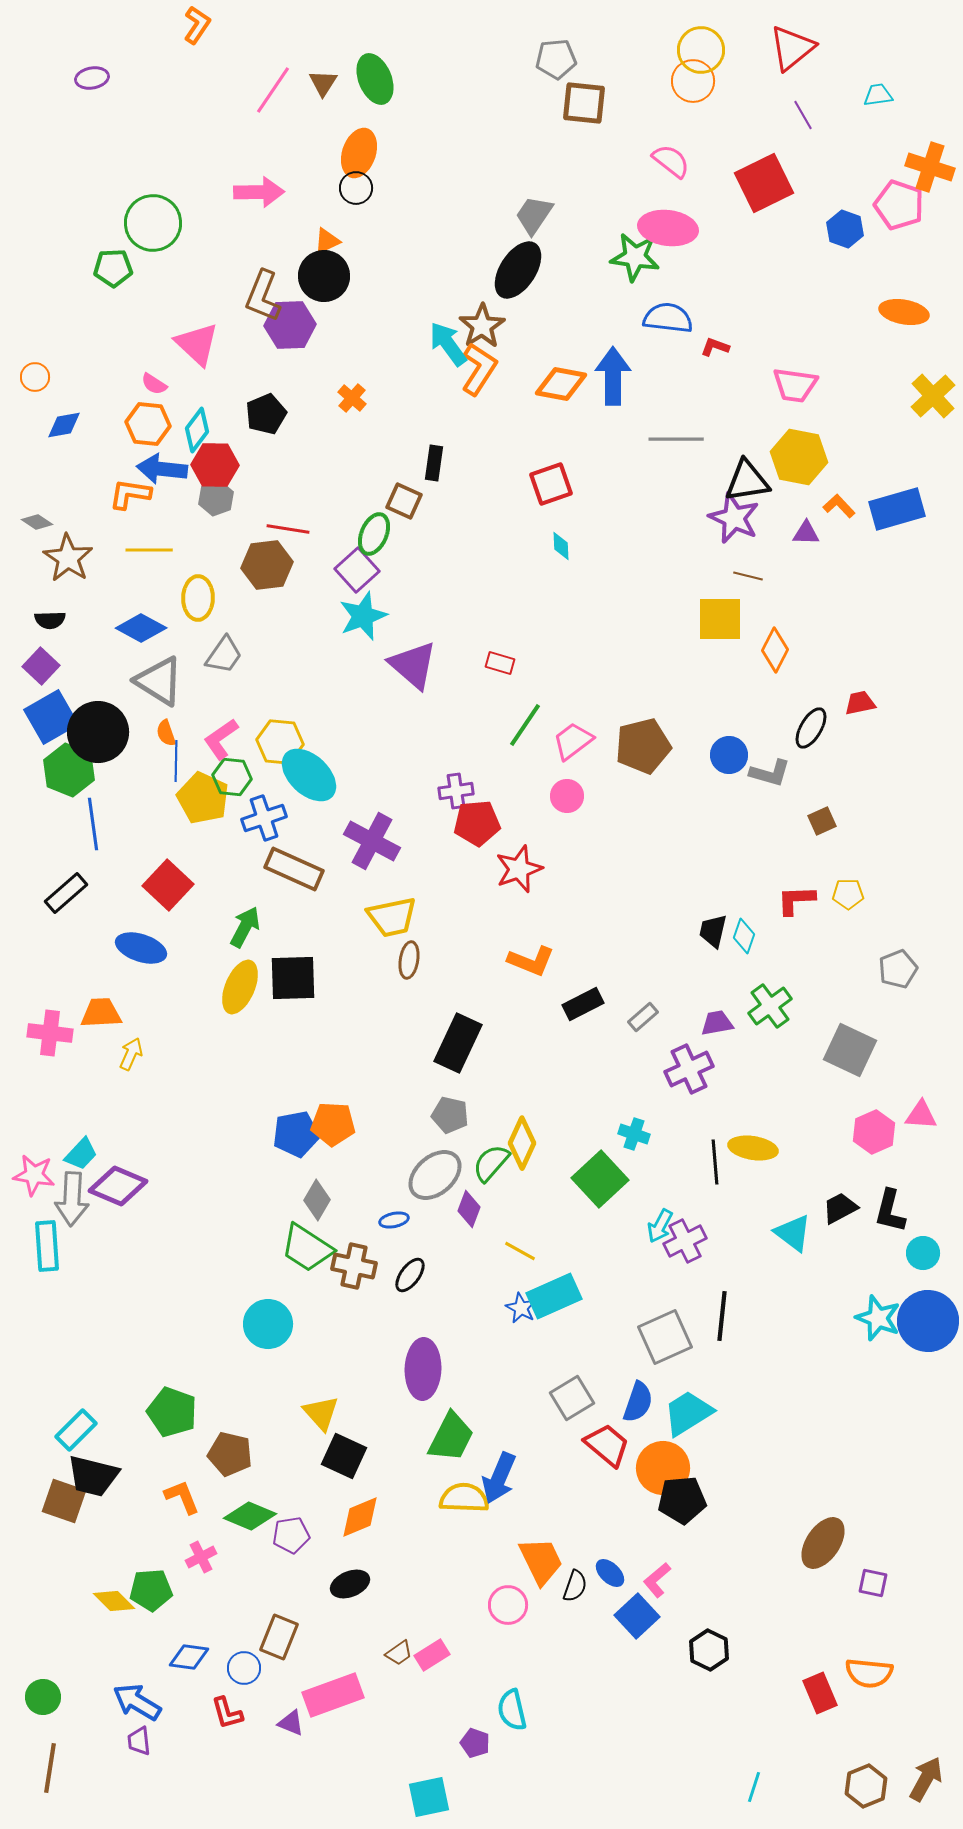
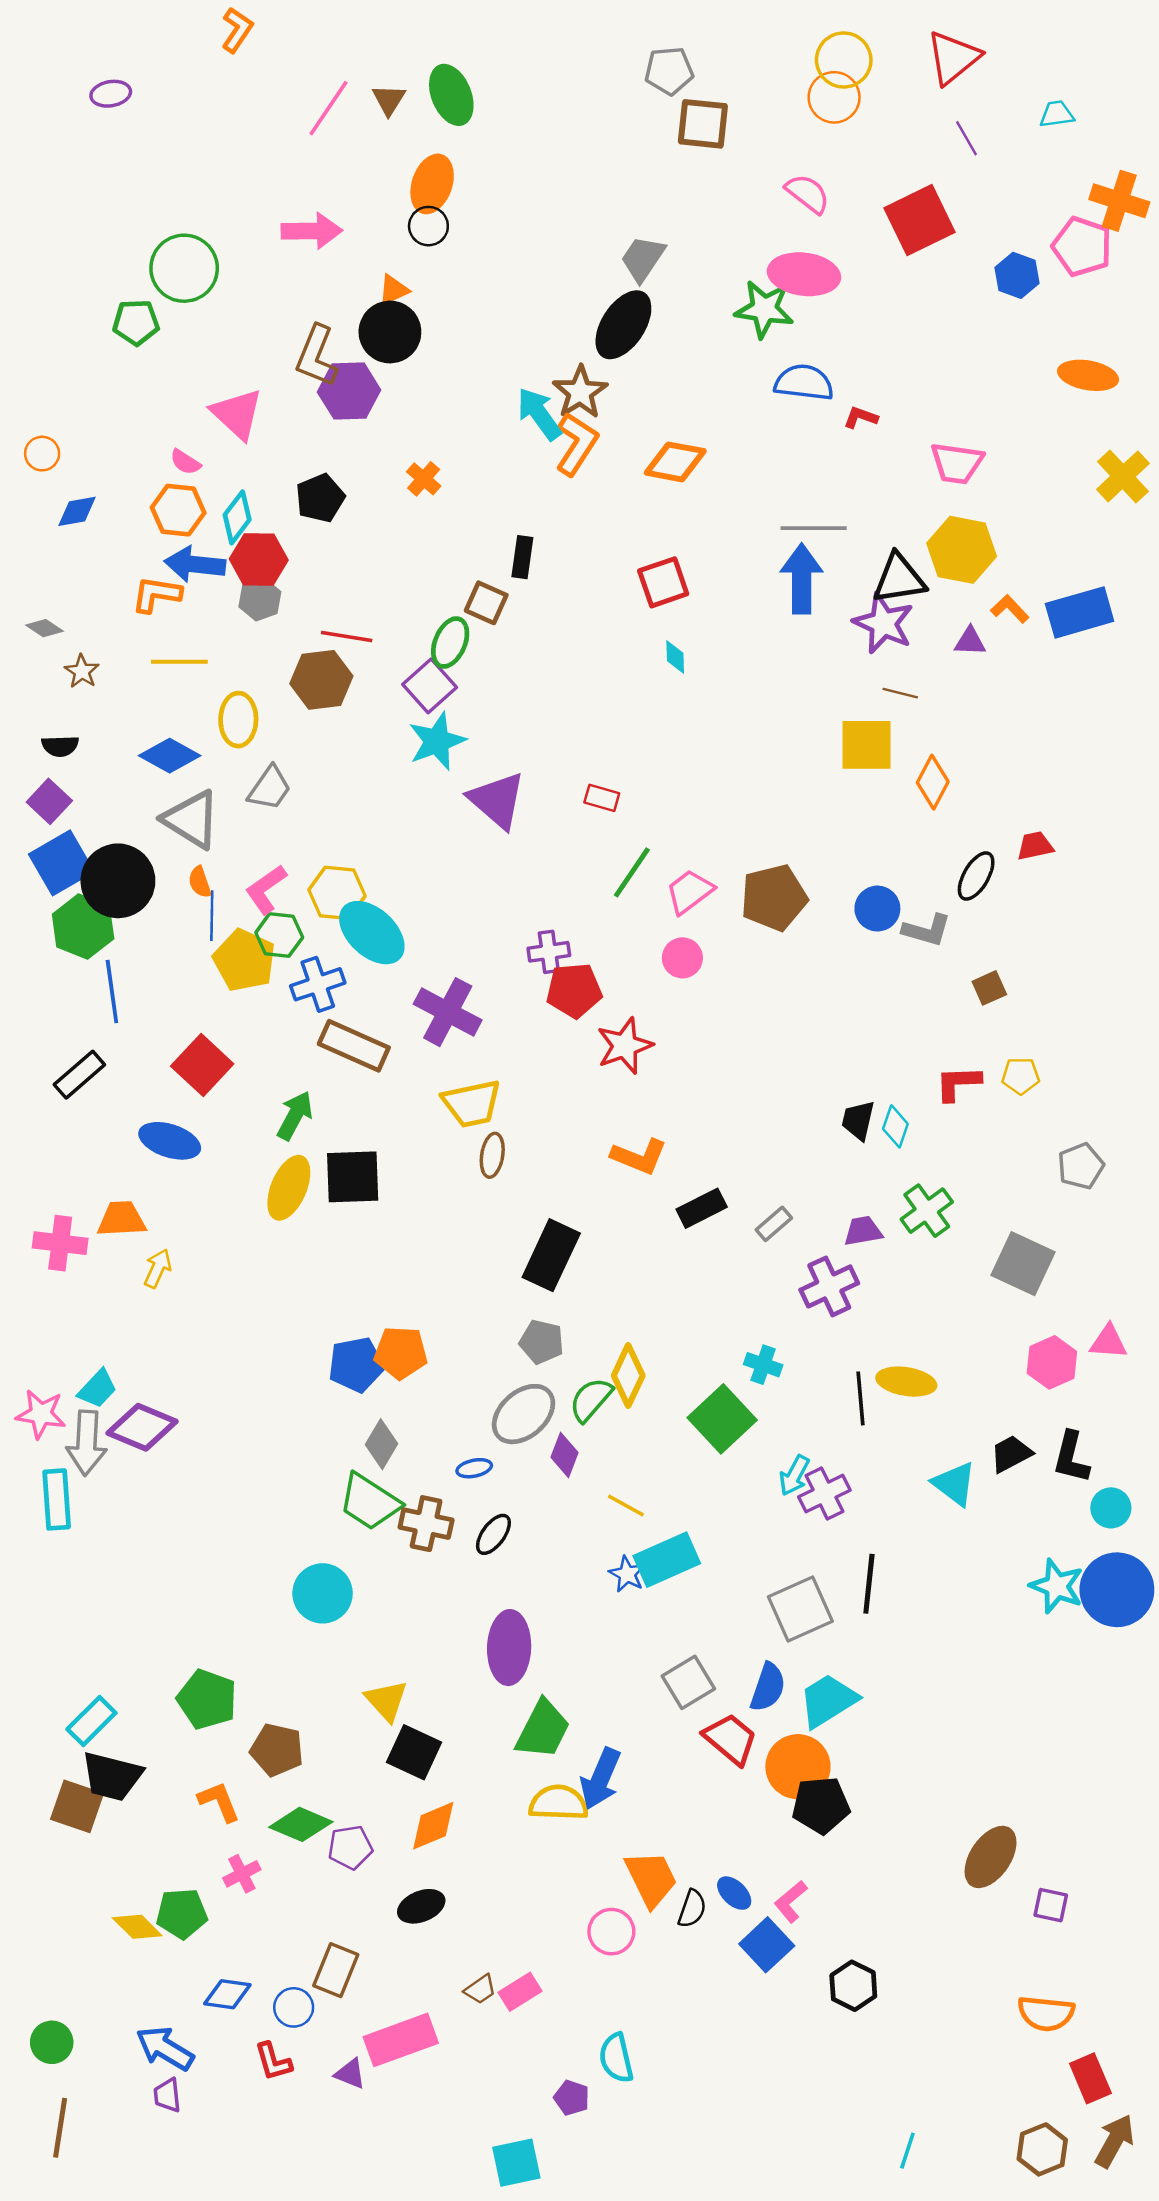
blue arrow: (613, 376) -> (802, 579), moved
brown star: (68, 558) -> (82, 671), size x0.6
red rectangle: (820, 1693) -> (1090, 2078), moved

